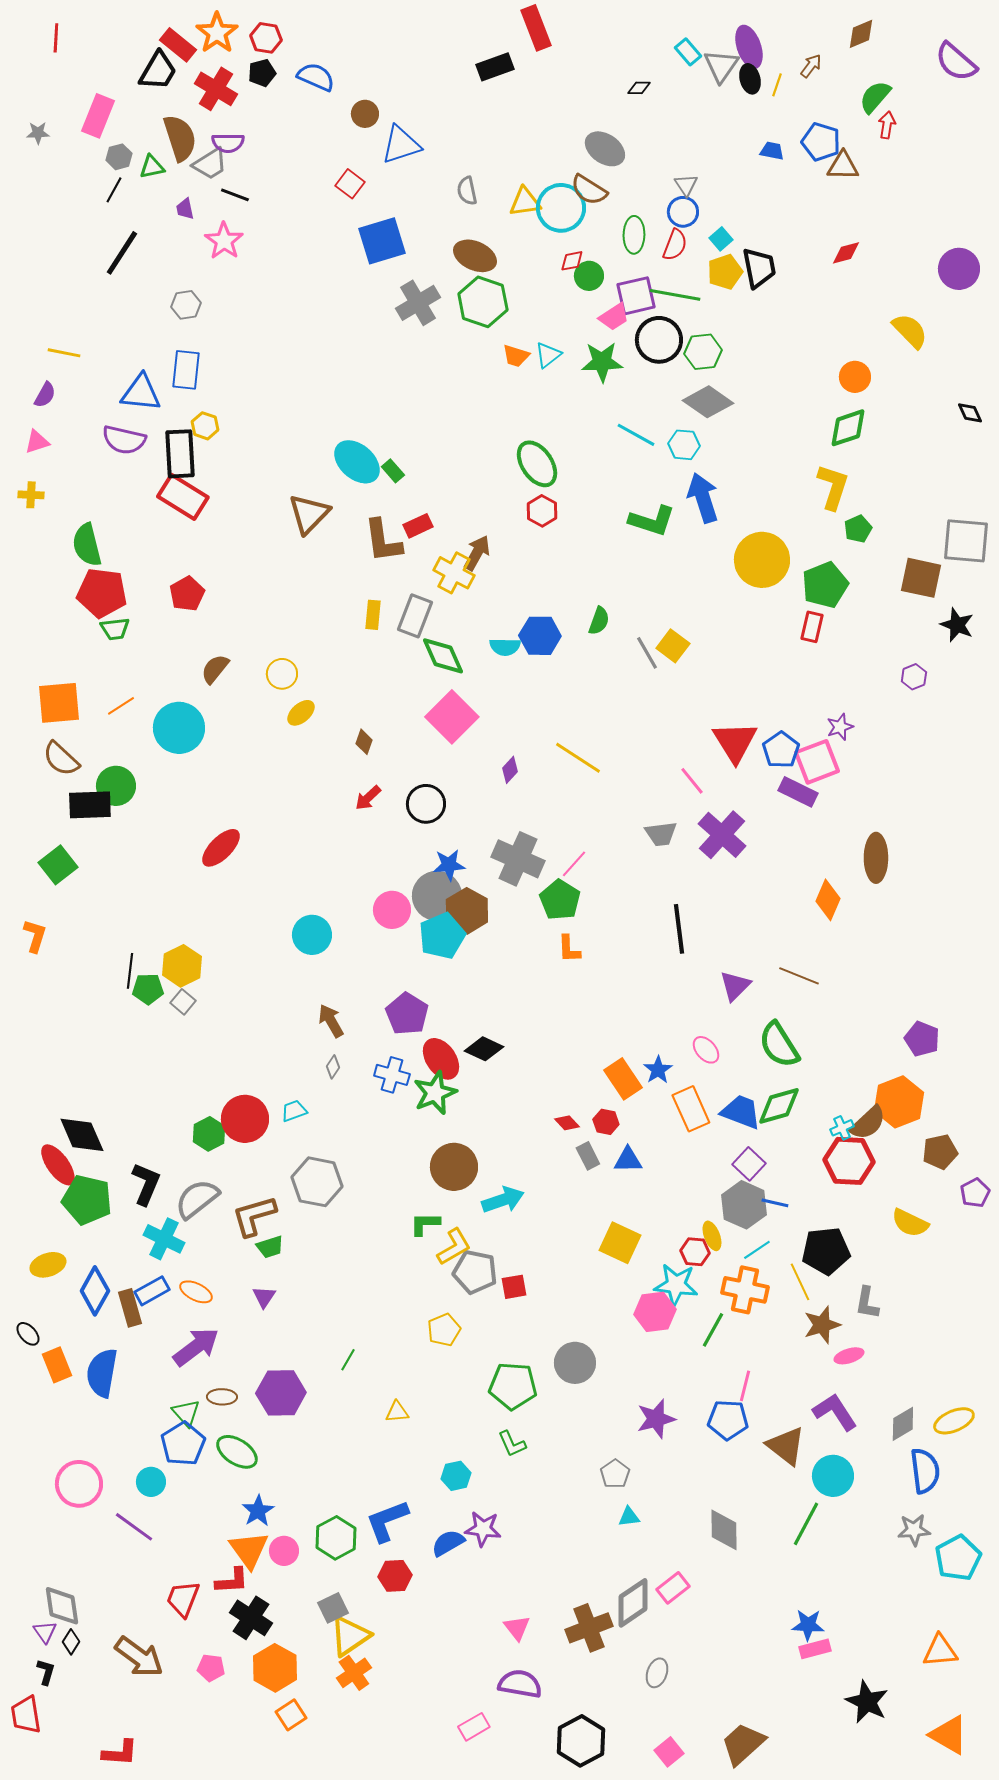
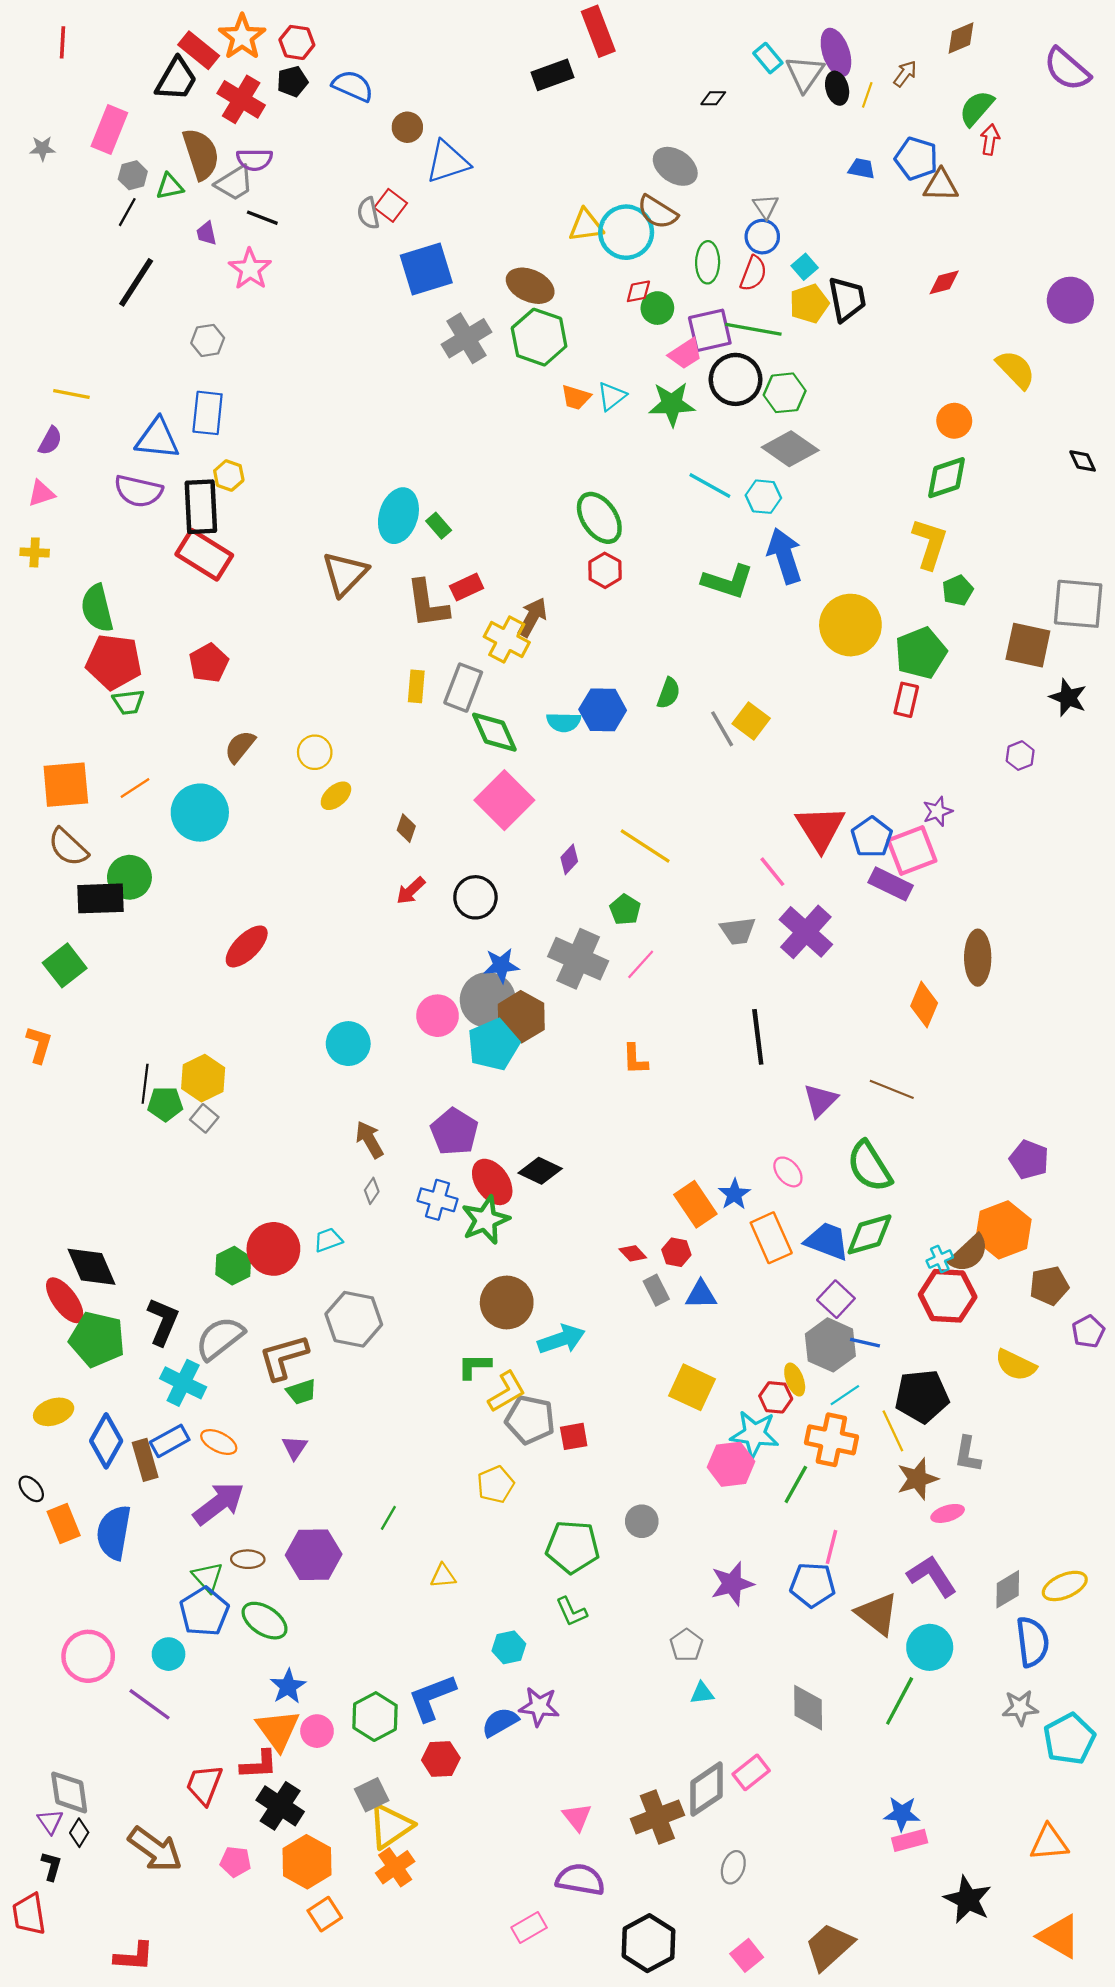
gray semicircle: (467, 191) -> (368, 213), moved
cyan ellipse: (357, 462) -> (398, 516), turned 66
green pentagon: (560, 900) -> (625, 910), moved, size x0.7
gray circle: (575, 1363) -> (642, 1521), size x0.7

